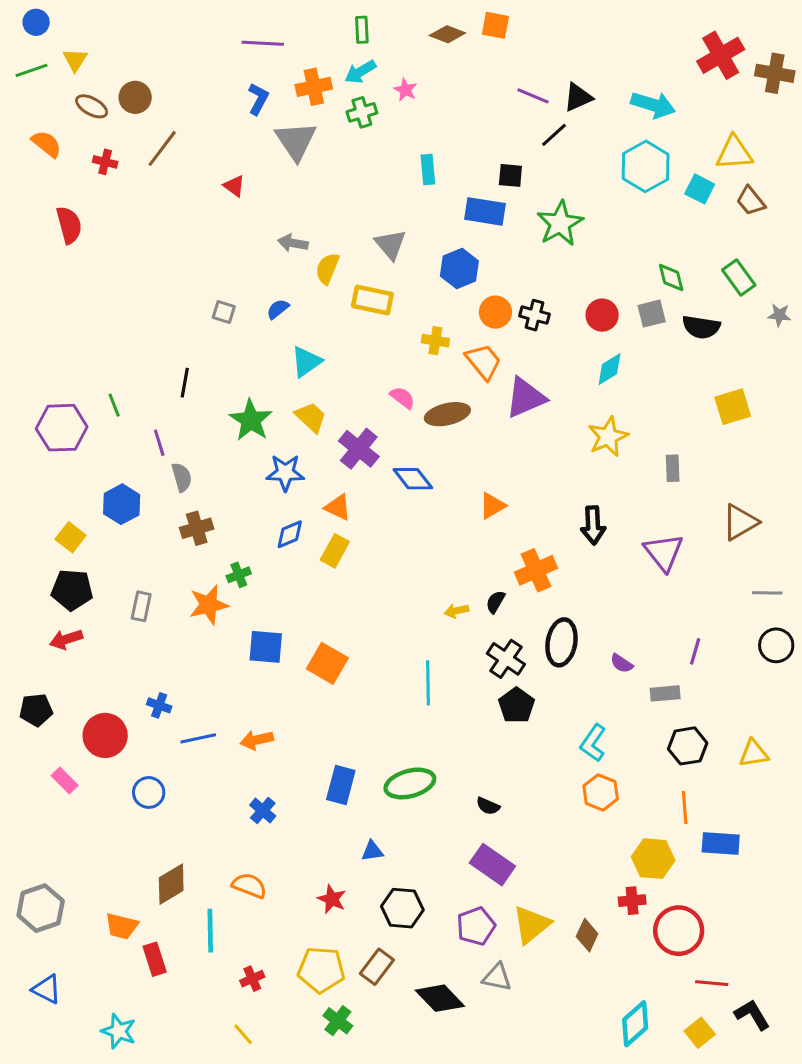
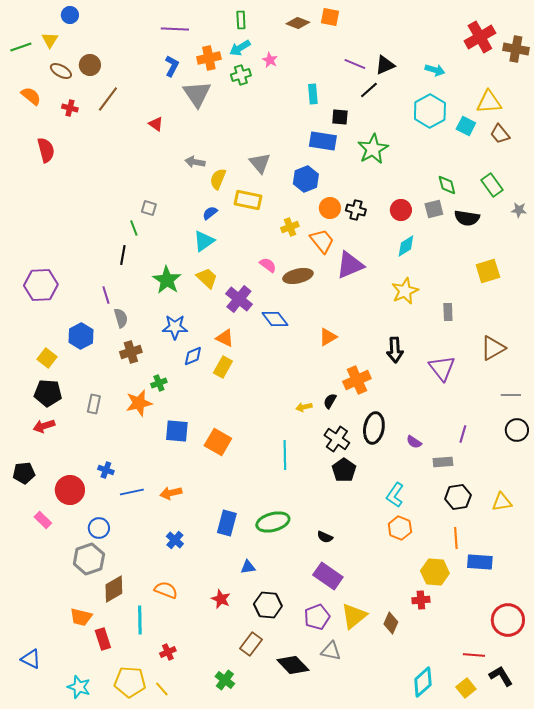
blue circle: (36, 22) -> (70, 15), moved
cyan arrow: (653, 105) -> (435, 70), size x0.7
cyan rectangle: (428, 169) -> (313, 94), moved
blue semicircle: (278, 309) -> (210, 213), moved
yellow cross: (435, 341) -> (290, 227), turned -30
green line: (114, 405) -> (134, 228), moved
blue star: (285, 473) -> (175, 327), moved
gray hexagon: (41, 908) -> (89, 559), moved
red circle: (679, 931) -> (508, 620), moved
yellow pentagon: (321, 970) -> (130, 682), moved

